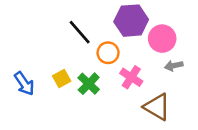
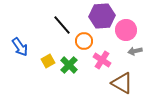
blue arrow: (24, 84) -> (20, 47), moved

